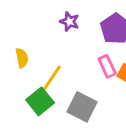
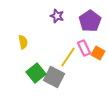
yellow line: (51, 79) -> (68, 57), moved
gray square: (82, 107) -> (54, 77), moved

